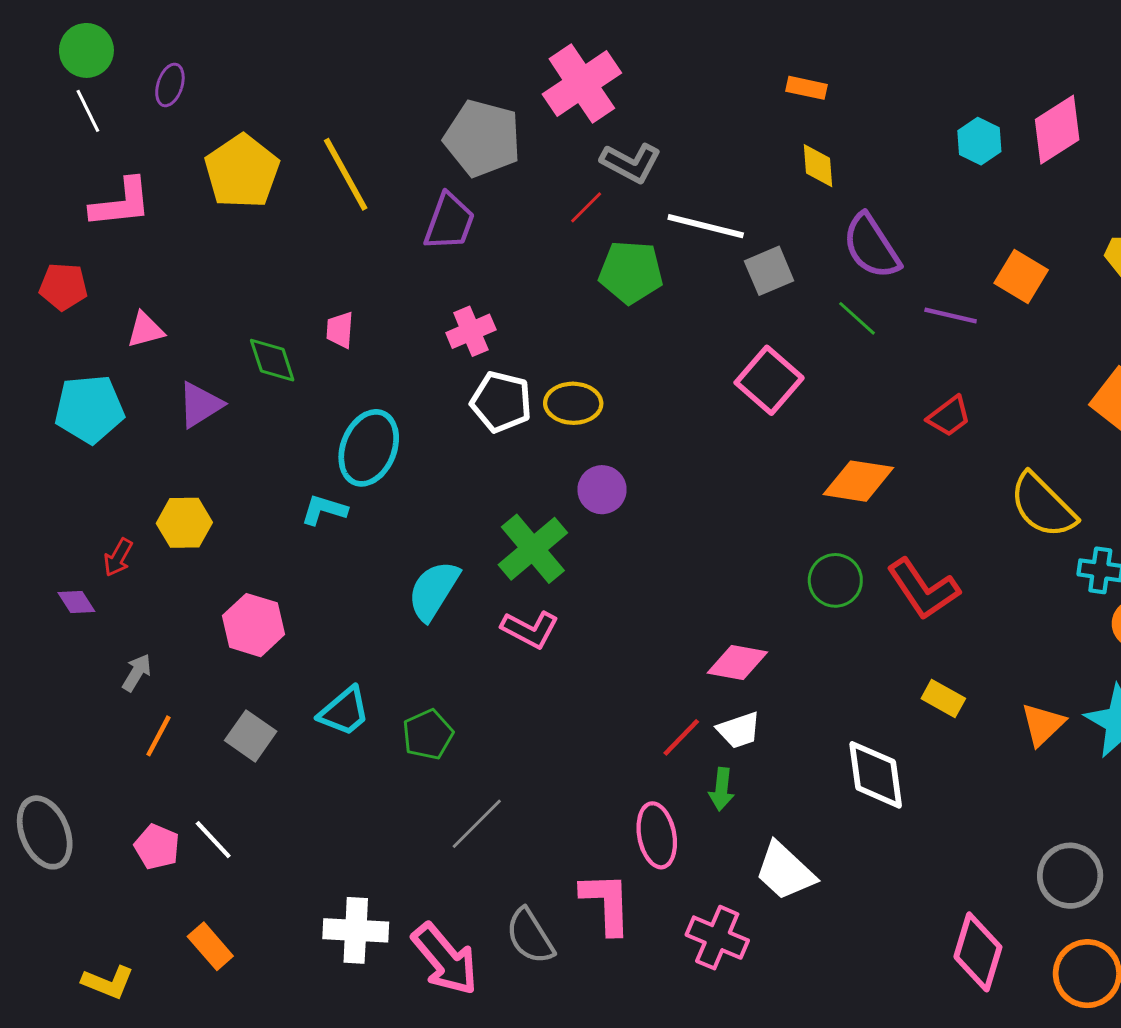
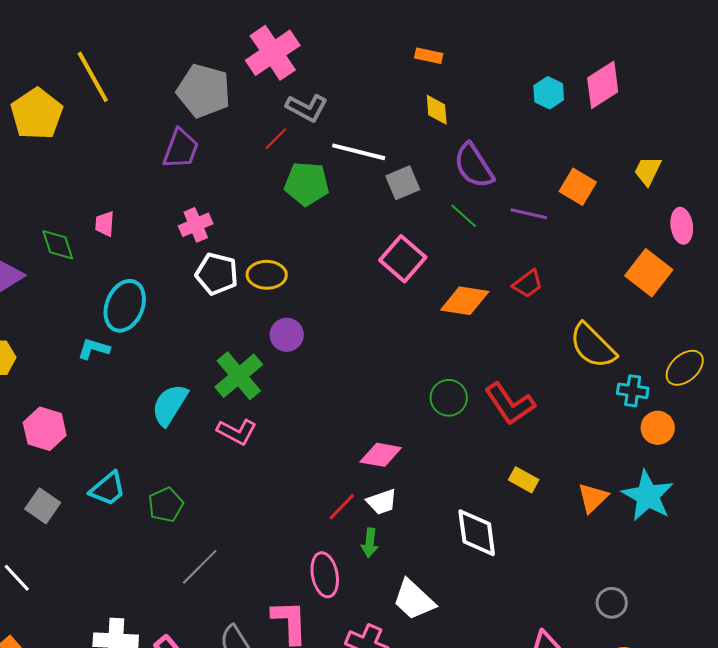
yellow line: (346, 174) -> (93, 77), moved
orange diamond: (858, 481) -> (465, 301), moved
gray circle: (1070, 876) -> (612, 603), size x0.7

